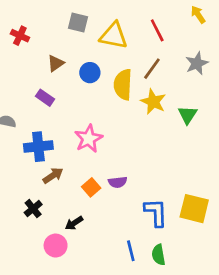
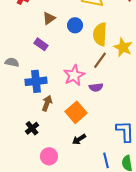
brown line: (152, 69) -> (100, 60), moved
brown arrow: (53, 176) -> (47, 103), turned -35
purple semicircle: (118, 182) -> (96, 87), moved
orange square: (91, 187) -> (76, 112), size x1.5
black arrow: (74, 223) -> (79, 139), moved

